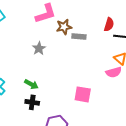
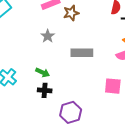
gray rectangle: (79, 36) -> (82, 53), moved, size x1.5
pink square: (83, 94) -> (113, 86), moved

